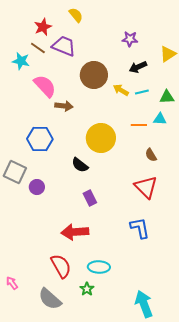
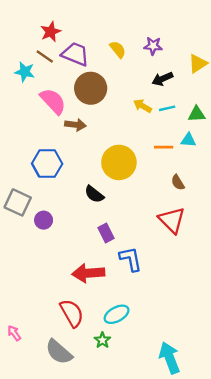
yellow semicircle: (76, 15) -> (118, 49), moved
brown circle: (94, 75) -> (91, 88), moved
blue L-shape: (140, 228) -> (131, 259), moved
cyan ellipse: (99, 267) -> (117, 314), turned -30

